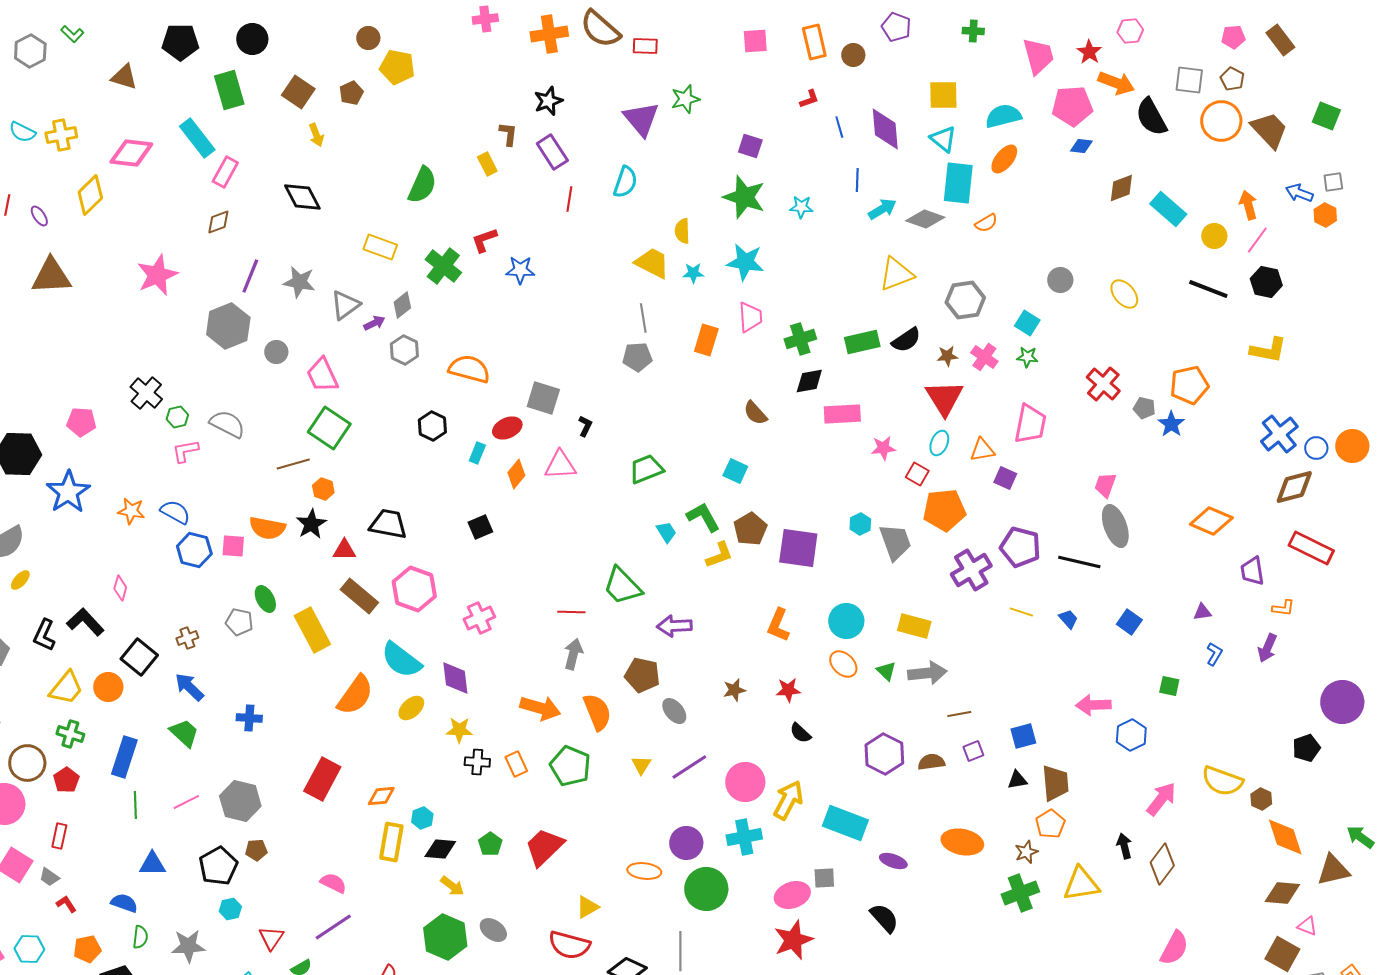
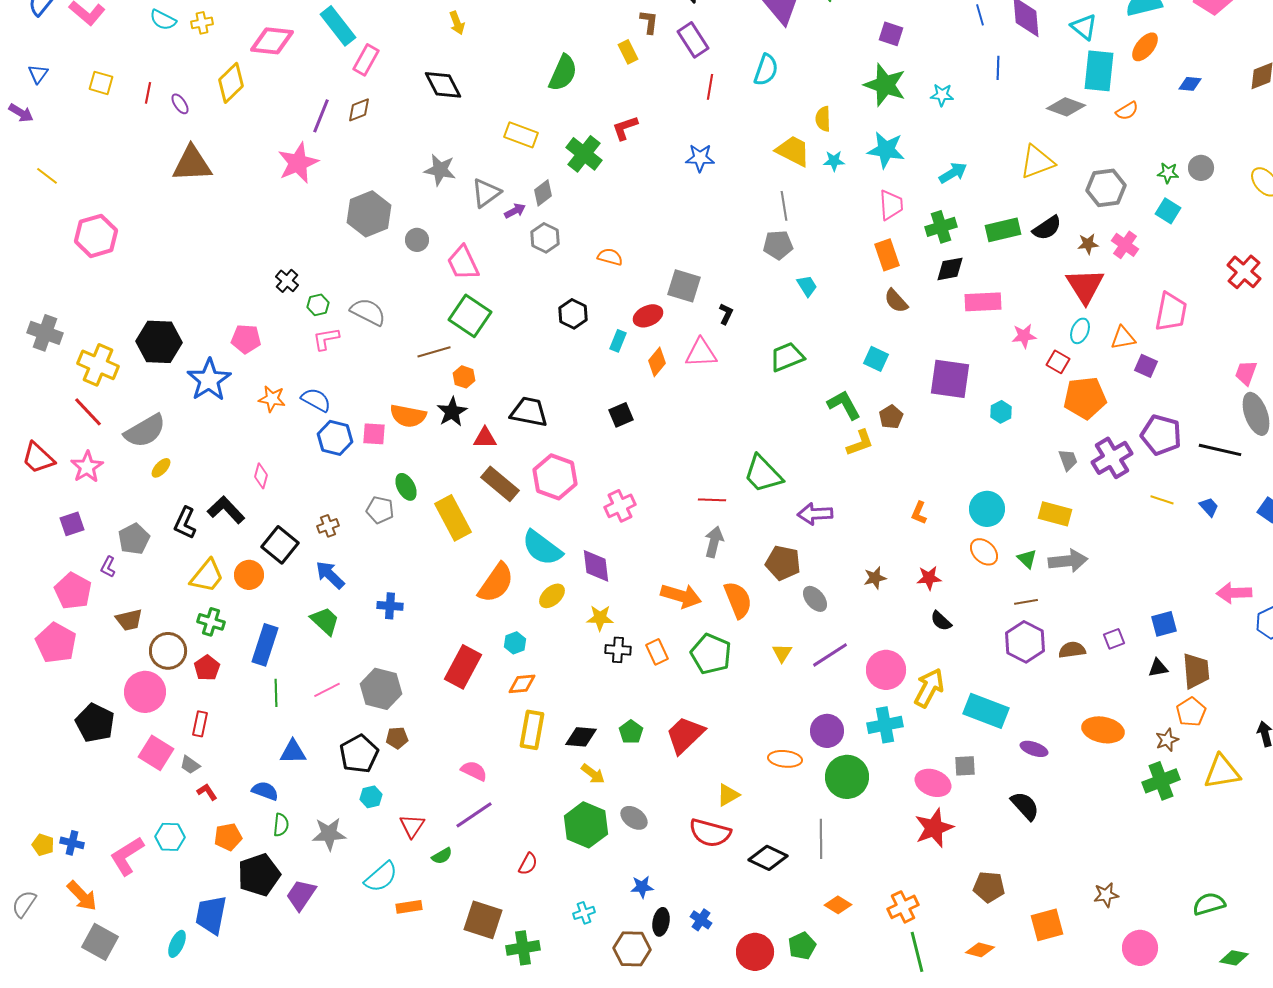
yellow cross: (61, 135) -> (202, 23), size x0.7
blue diamond: (1081, 146) -> (1190, 84), moved
cyan arrow: (882, 209) -> (953, 173), moved
blue star: (520, 270) -> (700, 158), moved
purple line: (250, 276) -> (321, 116), moved
orange rectangle: (706, 340) -> (887, 255), moved, turned -36
green star: (1027, 357) -> (1168, 173), moved
orange semicircle: (469, 369) -> (610, 257), size x0.6
black cross: (146, 393) -> (287, 281), size x0.7
pink pentagon: (81, 422) -> (246, 339), moved
brown pentagon: (750, 529) -> (891, 417), size x0.7
cyan trapezoid: (666, 532) -> (807, 286), moved
gray trapezoid: (895, 542) -> (1068, 460), moved, size x0.6
purple square: (798, 548) -> (950, 379), moved
orange L-shape: (778, 625) -> (919, 513), size x0.7
brown line: (959, 714) -> (1026, 602), moved
cyan hexagon: (422, 818) -> (515, 643), moved
pink ellipse: (792, 895) -> (933, 783), turned 40

